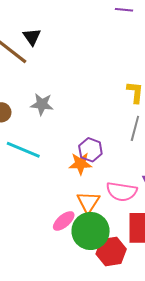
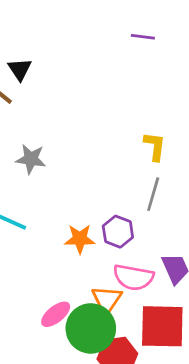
purple hexagon: (90, 150) -> (118, 232), moved
orange triangle: (88, 202) -> (107, 300), moved

